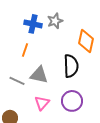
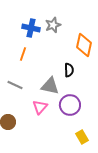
black semicircle: (71, 66) -> (69, 70), size x0.6
gray triangle: (39, 75) -> (50, 86), moved

